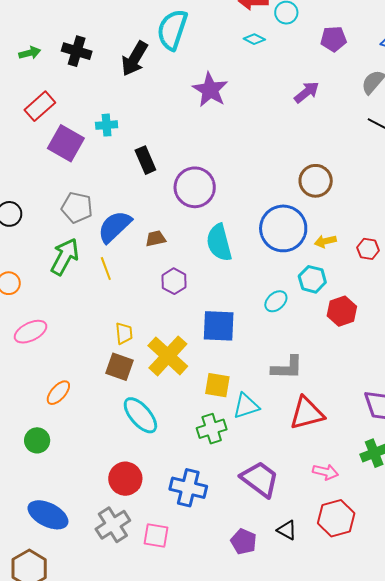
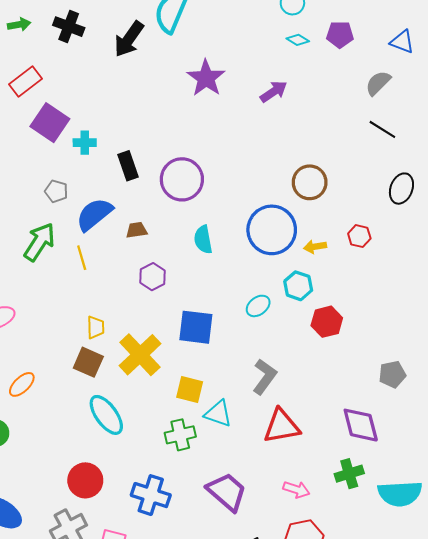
cyan diamond: (254, 39) -> (298, 40), moved
purple arrow: (307, 92) -> (274, 92), moved
cyan cross: (107, 125) -> (85, 143), moved
black rectangle: (145, 160) -> (128, 166), moved
gray pentagon: (77, 208) -> (56, 191), size x0.7
cyan semicircle: (219, 243) -> (203, 240), size x0.7
red hexagon: (368, 249) -> (359, 236), moved
gray L-shape: (287, 368) -> (265, 377), turned -60
cyan triangle: (246, 406) -> (218, 414), turned 32

